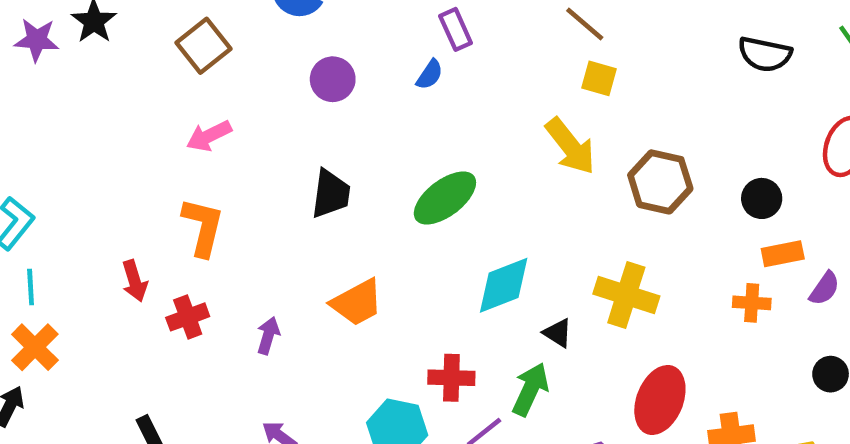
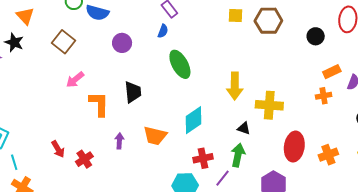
yellow arrow: (570, 146) -> (235, 86), moved, turned 52
brown hexagon: (660, 182) -> (268, 21), moved
green ellipse: (445, 198) -> (180, 64), moved, turned -68
black circle: (762, 198) -> (316, 36), moved
orange L-shape: (203, 227) -> (99, 104), moved
cyan diamond: (504, 285) -> (194, 120), moved
orange trapezoid: (357, 302) -> (155, 136), turned 55
purple arrow: (268, 336) -> (119, 141), moved

